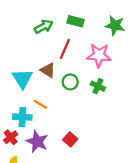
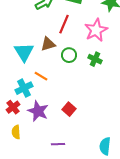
pink star: (99, 55) -> (96, 30), turned -30
brown triangle: (48, 70) -> (48, 44), turned -49
cyan cross: (22, 117) -> (24, 88), turned -30

